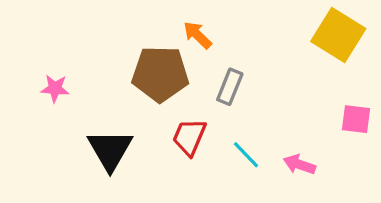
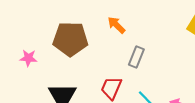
brown pentagon: (160, 74) -> (70, 39), moved

